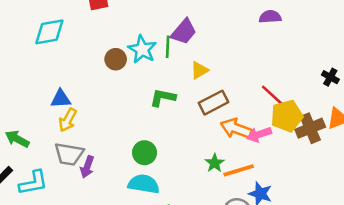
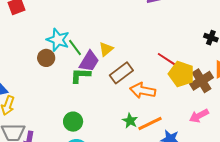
purple trapezoid: (184, 32) -> (89, 61), moved
green line: (168, 47) -> (75, 48), moved, turned -30
brown circle: (116, 59) -> (46, 58), moved
yellow pentagon: (287, 116) -> (181, 74), turned -30
pink arrow: (259, 134) -> (199, 116), moved

